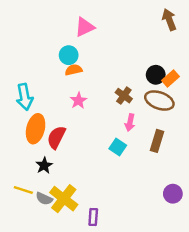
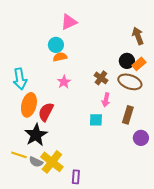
brown arrow: (169, 20) -> (138, 36), moved
cyan square: (118, 147) -> (96, 120), turned -32
black star: (44, 166) -> (36, 135), size x1.6
purple circle: (173, 194) -> (141, 138), moved

